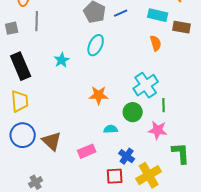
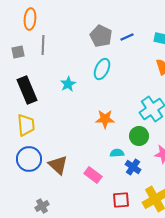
pink rectangle: (87, 151) -> (93, 175), turned 60
blue cross: (127, 156) -> (133, 167), moved

